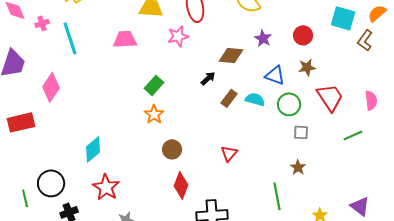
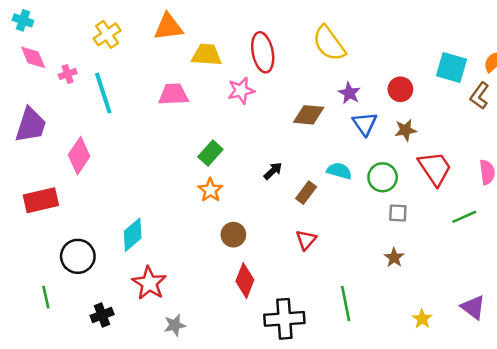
blue triangle: (275, 75) -> (365, 124), moved, turned 35
black arrow: (208, 78) -> (273, 171), moved
brown rectangle: (229, 98) -> (306, 193), moved
black circle: (51, 183) -> (78, 256), moved
green line: (277, 196) -> (346, 304), moved

